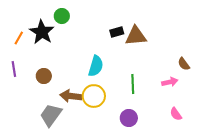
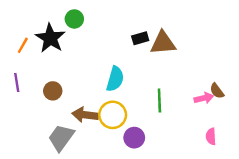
brown semicircle: (184, 64) -> (217, 91), moved
pink semicircle: (176, 114) -> (211, 136), turned 32
purple circle: (129, 118) -> (134, 138), moved

